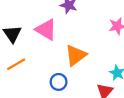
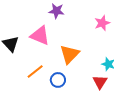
orange line: (16, 64) -> (35, 71), moved

